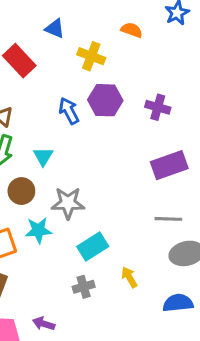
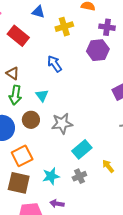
yellow cross: (91, 56) -> (64, 27), turned -30
purple hexagon: (105, 100) -> (98, 50), moved
purple cross: (158, 107) -> (107, 27), moved
cyan star: (38, 230) -> (51, 176), moved

